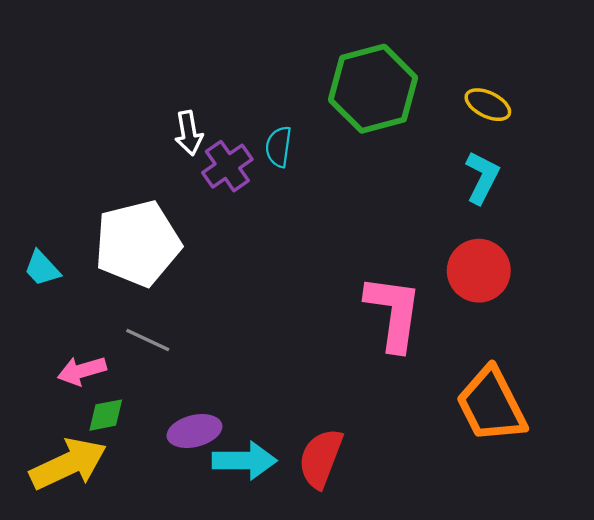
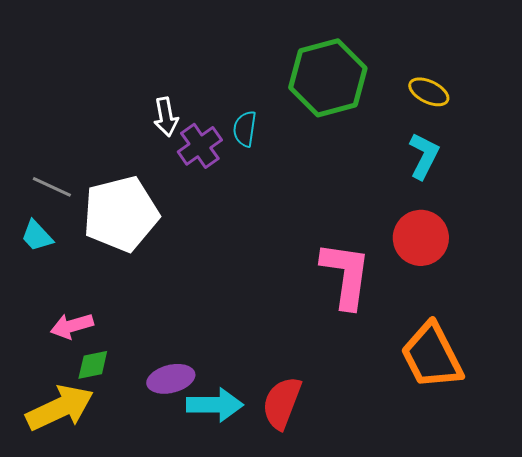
gray line: (148, 340) -> (52, 187), moved

